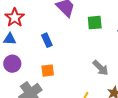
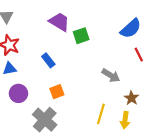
green square: (95, 23) -> (81, 36), moved

